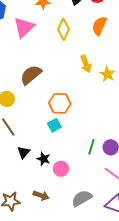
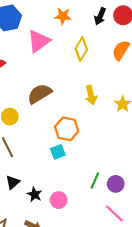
yellow arrow: (86, 64) -> (91, 95), moved
black triangle: (24, 152) -> (13, 182), moved
black star: (44, 159) -> (35, 194), moved

